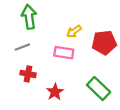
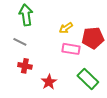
gray line: (22, 47) -> (20, 42), turned 48
pink rectangle: (64, 53) -> (71, 49), moved

